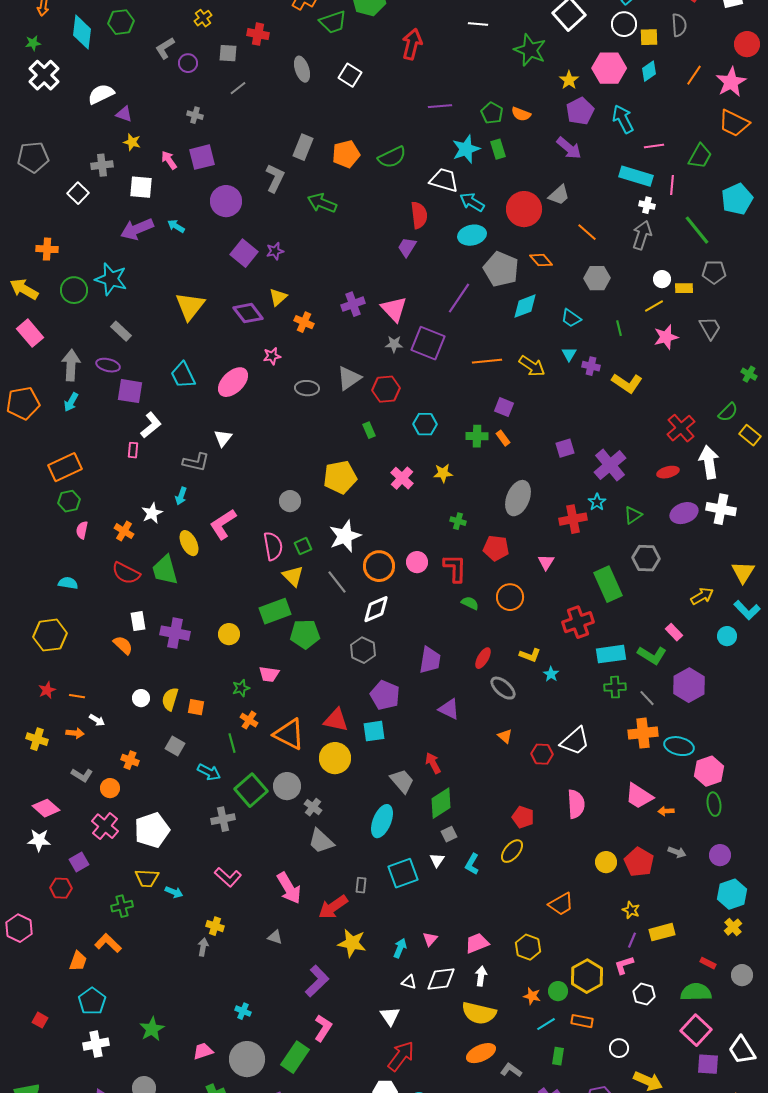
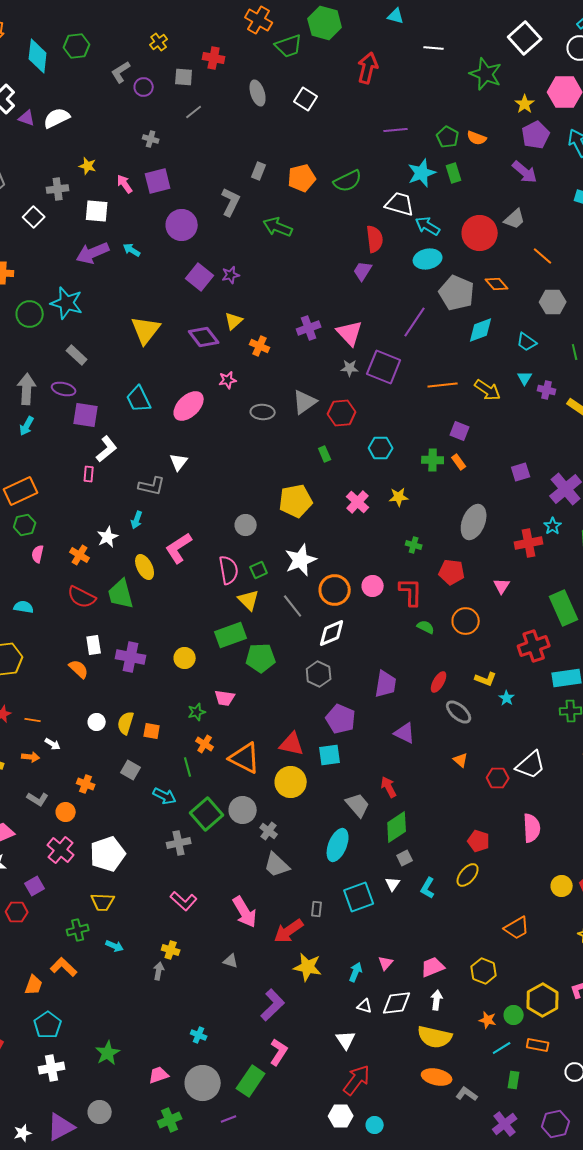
purple triangle: (124, 114) -> (27, 118), moved
gray rectangle: (303, 147) -> (259, 171), size x0.7
cyan arrow: (174, 892) -> (115, 946), moved
orange ellipse: (481, 1053) -> (437, 1077), turned 36

